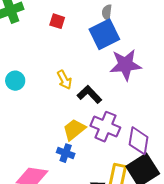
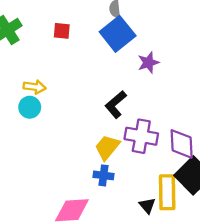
purple star: (125, 65) -> (148, 63), size x0.6
yellow arrow: (64, 80) -> (35, 87), moved, turned -42
black L-shape: (89, 94) -> (116, 104), turned -75

